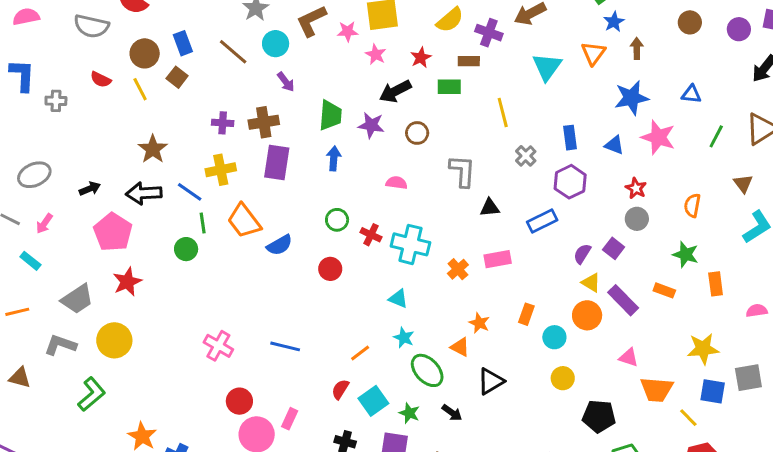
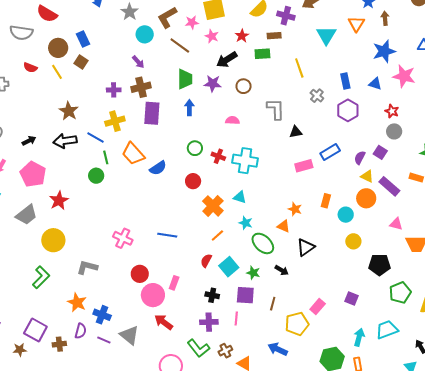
brown line: (233, 52) -> (180, 45), moved
purple arrow: (286, 82) -> (138, 62), moved
blue rectangle: (542, 221) -> (330, 152), moved
pink pentagon: (113, 232) -> (33, 174), moved
orange cross: (458, 269) -> (213, 206), moved, size x1.5
gray L-shape: (60, 345) -> (87, 267), moved

